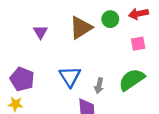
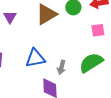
blue triangle: (70, 77) -> (35, 58), turned 50

